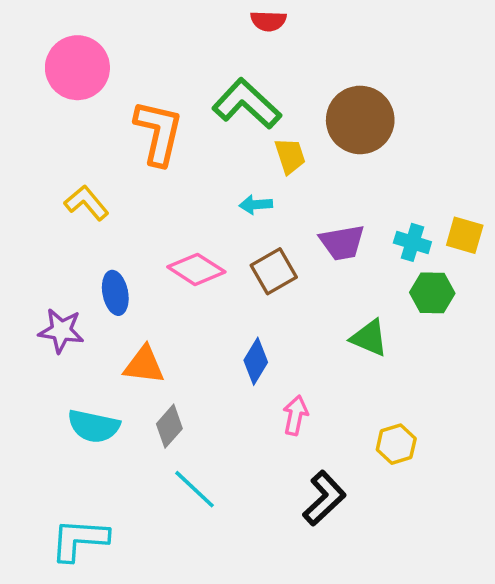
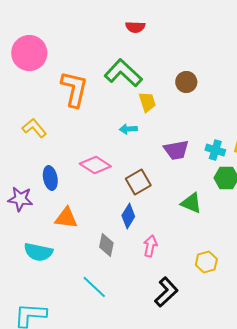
brown circle: (360, 120) -> (186, 82), size x0.6
brown square: (274, 271) -> (138, 182), moved
gray diamond: (169, 426) -> (106, 245), moved, turned -30

